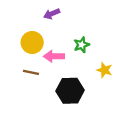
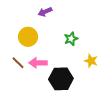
pink arrow: (54, 56) -> (38, 63), moved
brown line: (31, 72) -> (18, 63), moved, turned 32

